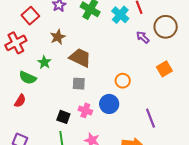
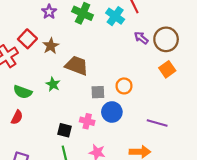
red square: (30, 16) -> (27, 39), moved
brown circle: (166, 27) -> (166, 39), moved
green star: (44, 62) -> (53, 84), moved
gray square: (79, 84) -> (98, 92), moved
purple line: (150, 118) -> (157, 123), turned -48

